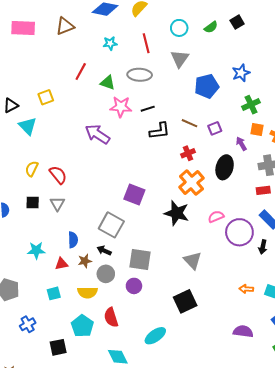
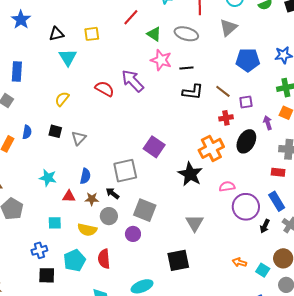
red cross: (188, 153) -> (226, 118), moved
red semicircle: (58, 175) -> (104, 89), moved, turned -36
gray square: (111, 225) -> (125, 171), turned 35
blue cross: (28, 324) -> (39, 250), moved

